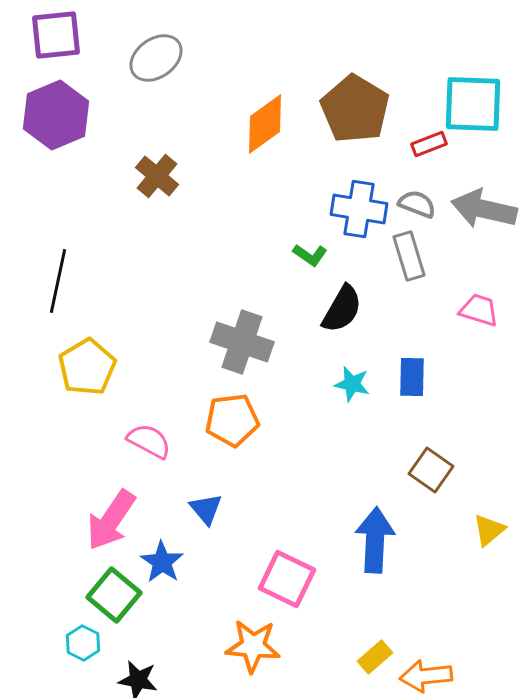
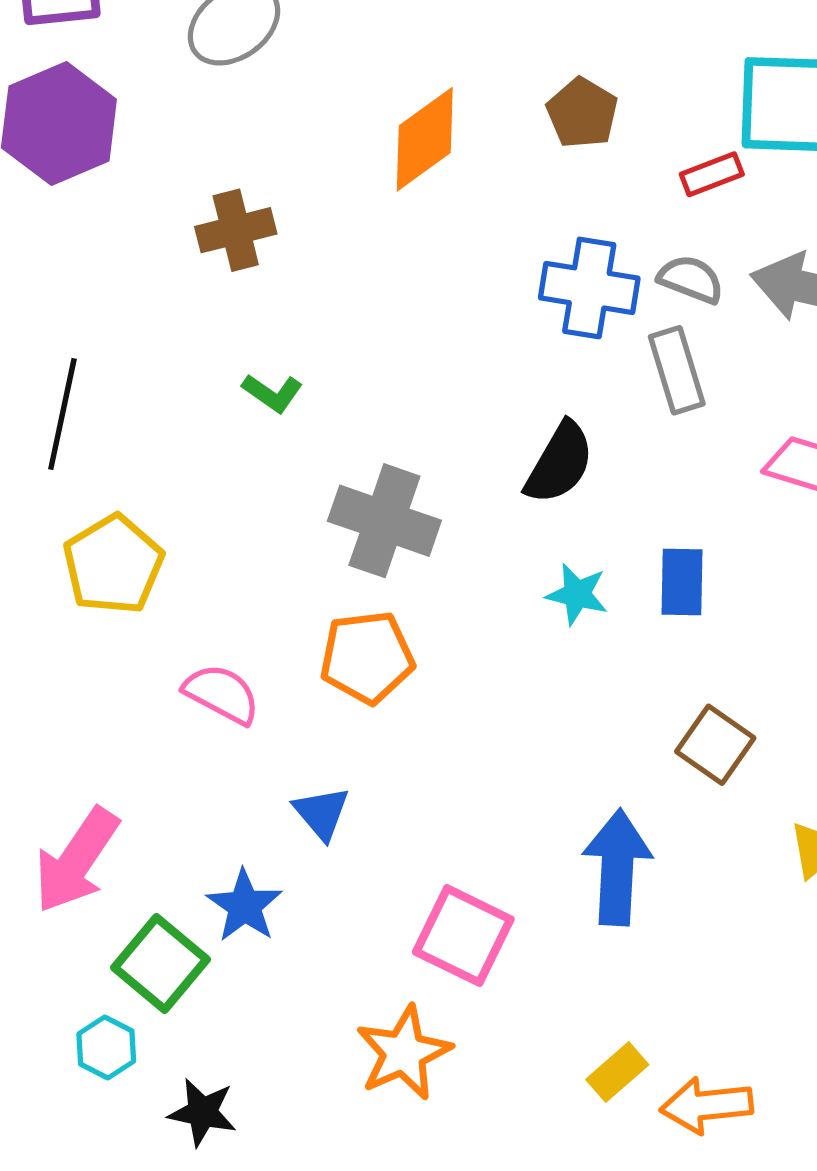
brown pentagon: (355, 109) -> (582, 113), size x0.6
brown cross: (157, 176) -> (236, 230), turned 36
green L-shape: (310, 255) -> (272, 393), moved
pink arrow: (111, 520) -> (76, 860), moved
orange star: (253, 646) -> (404, 1053), turned -30

